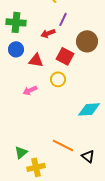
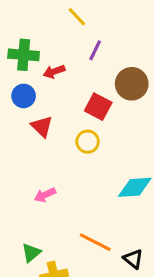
red arrow: (48, 33) -> (54, 72), moved
red triangle: (36, 60) -> (42, 126), moved, turned 35
pink arrow: (30, 90) -> (45, 195), moved

